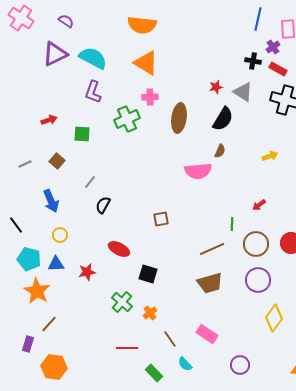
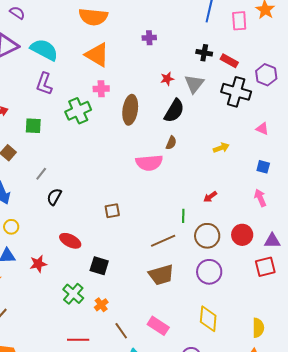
purple cross: (273, 47) -> (149, 38), moved, turned 32
gray triangle: (243, 92) -> (194, 84), turned 35
yellow diamond: (274, 318) -> (208, 319), moved, turned -32

